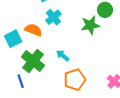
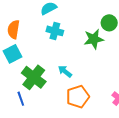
cyan cross: (53, 17) -> (55, 31), turned -35
orange semicircle: (33, 30) -> (13, 29), moved, turned -102

